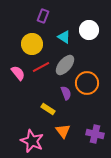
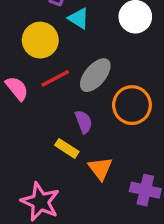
cyan triangle: (64, 37) -> (79, 18), moved
purple semicircle: (66, 93) -> (84, 122), moved
orange triangle: (63, 131) -> (100, 168), moved

